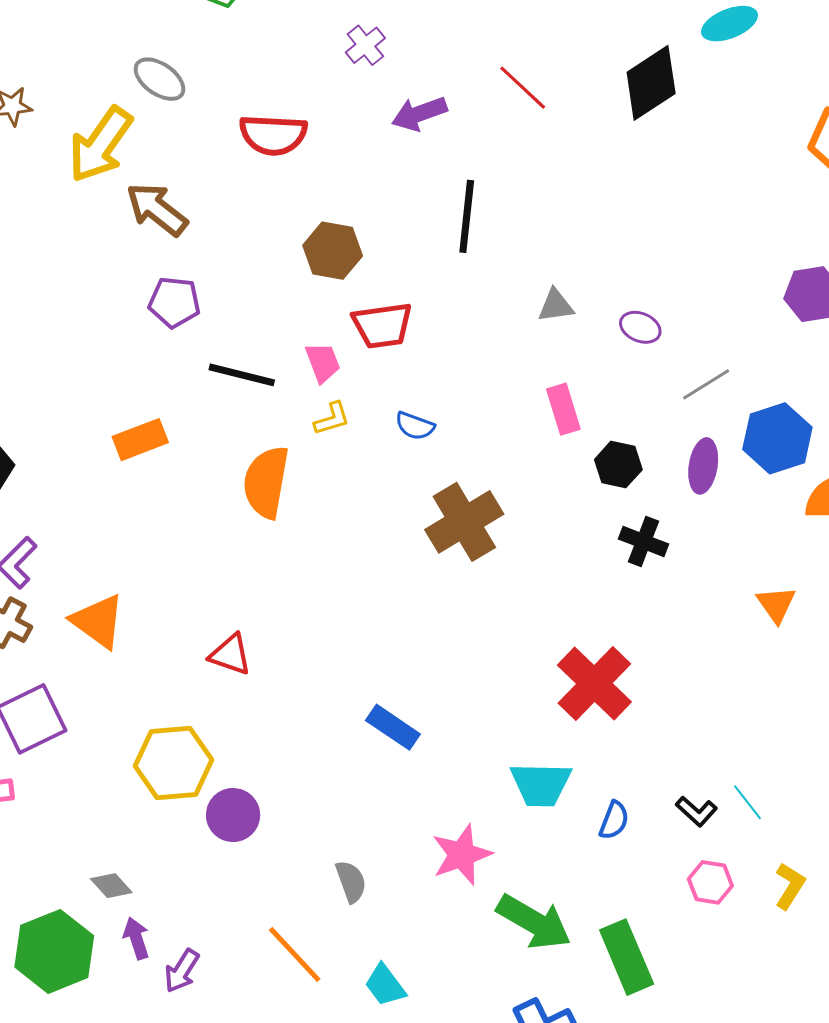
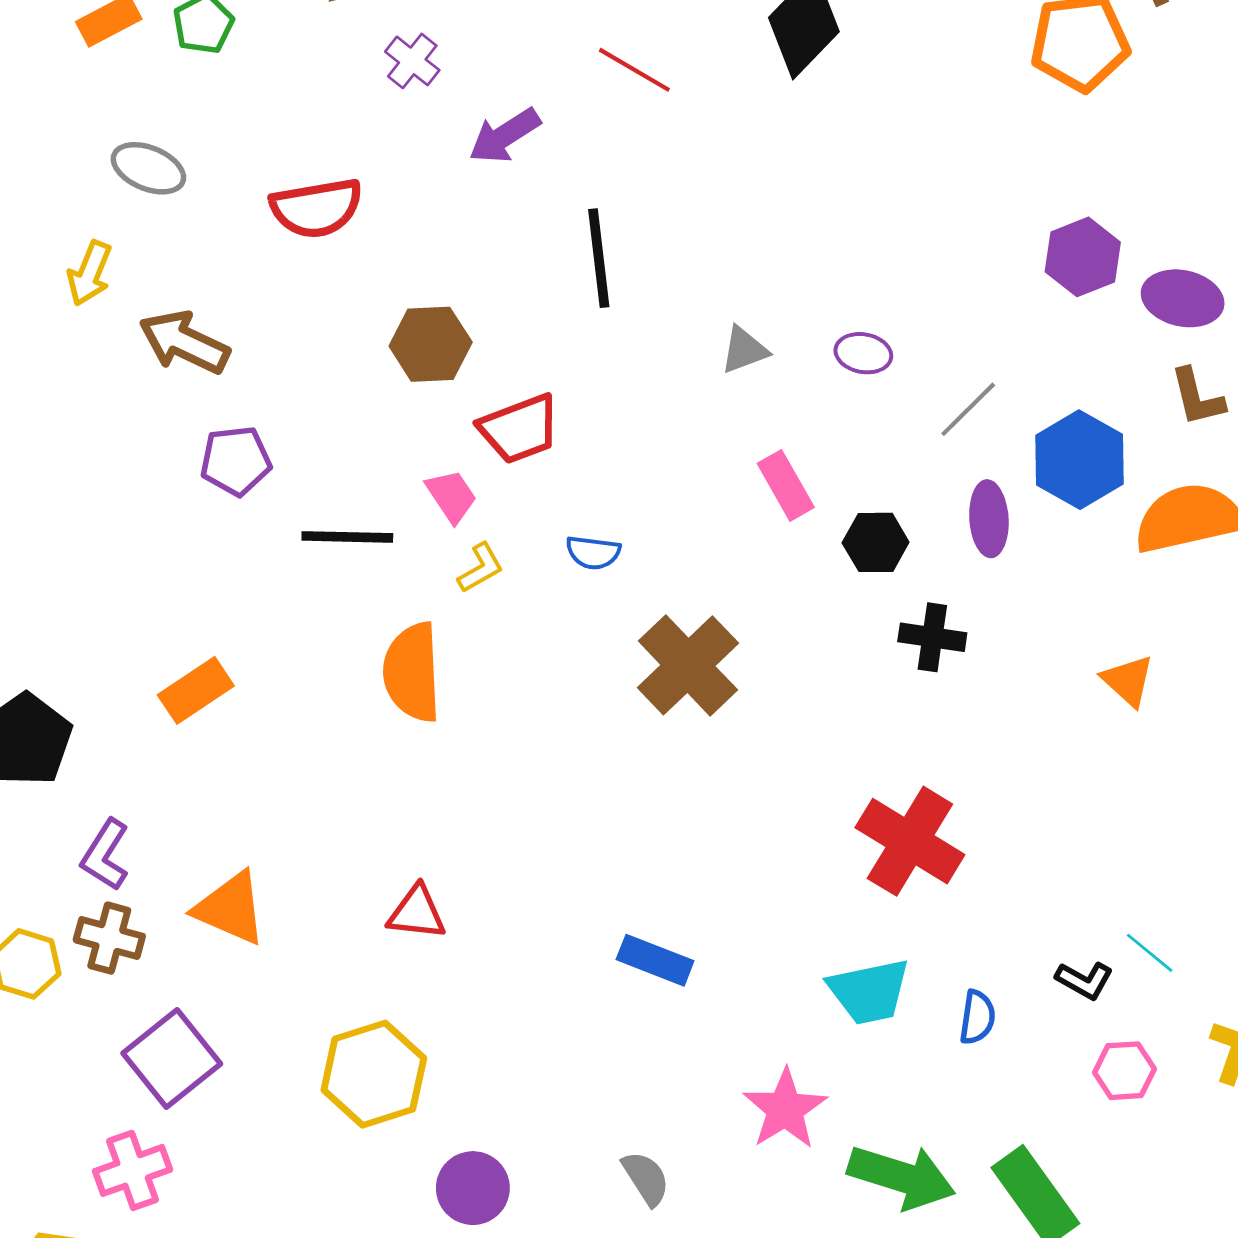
yellow arrow: (100, 145) -> (90, 273), size x0.6
orange rectangle: (140, 440) -> (196, 690), moved
purple circle: (233, 815) -> (473, 1188), moved

